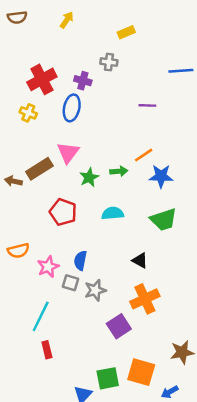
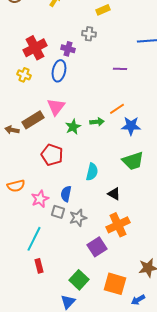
cyan semicircle: (113, 213) -> (92, 172), moved, turned 108
green square: (108, 378) -> (79, 280), moved, turned -36

